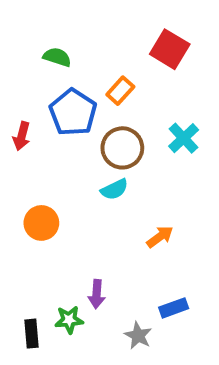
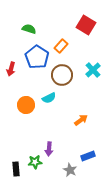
cyan semicircle: (114, 189) -> (49, 98), moved
orange circle: (41, 223) -> (26, 105), moved

